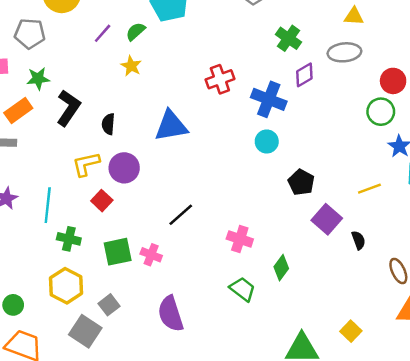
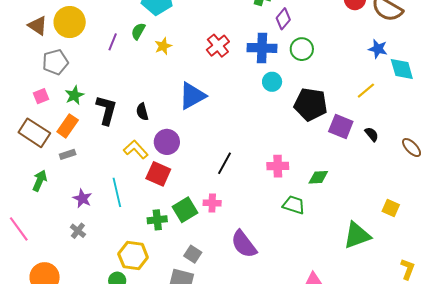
yellow star: (131, 66) -> (163, 46), moved, turned -30
green circle: (381, 112) -> (302, 49), moved
yellow L-shape: (86, 164) -> (136, 149), turned 80
black pentagon: (301, 182) -> (311, 104), size x1.5
red square: (102, 201) -> (158, 174), size x1.4
green cross: (69, 239) -> (157, 220), moved
green diamond: (281, 268) -> (318, 177), turned 70
yellow hexagon: (66, 286) -> (133, 256), moved

